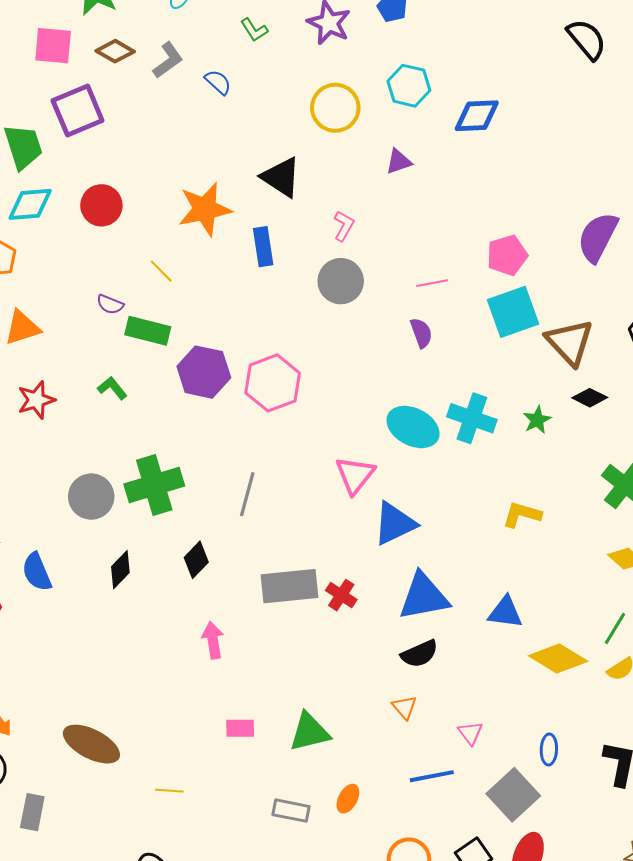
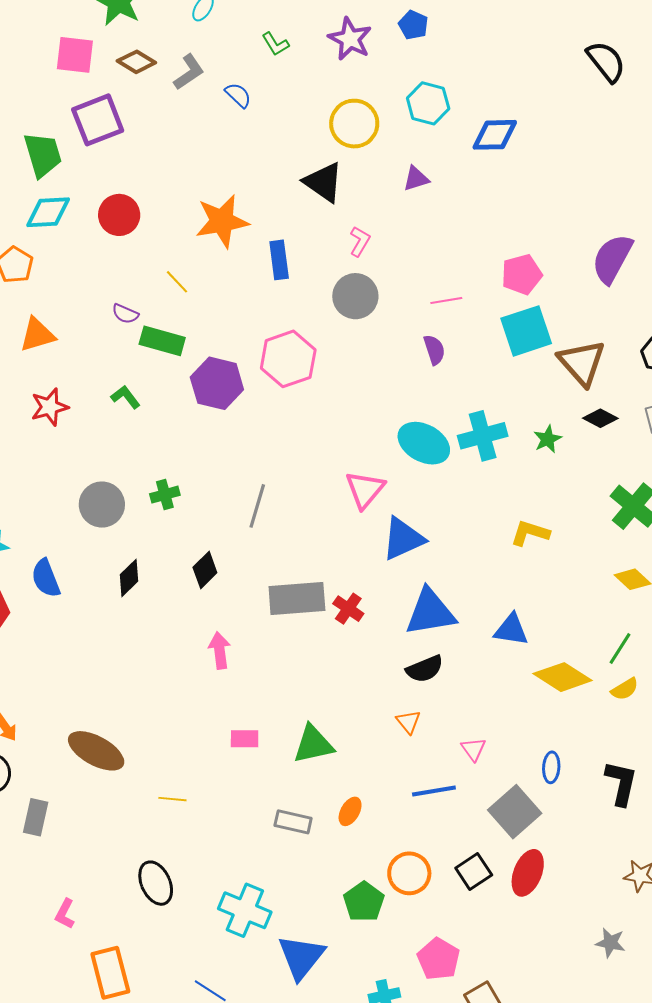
black triangle: (281, 177) -> (323, 182), moved
pink hexagon: (273, 383) -> (288, 359), moved
cyan cross: (472, 418) -> (483, 436), turned -36
green cross: (154, 485) -> (165, 495), size x0.5

